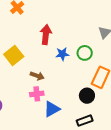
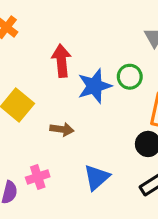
blue star: (62, 54) -> (94, 86), size x1.5
pink cross: (37, 94) -> (38, 177), moved

